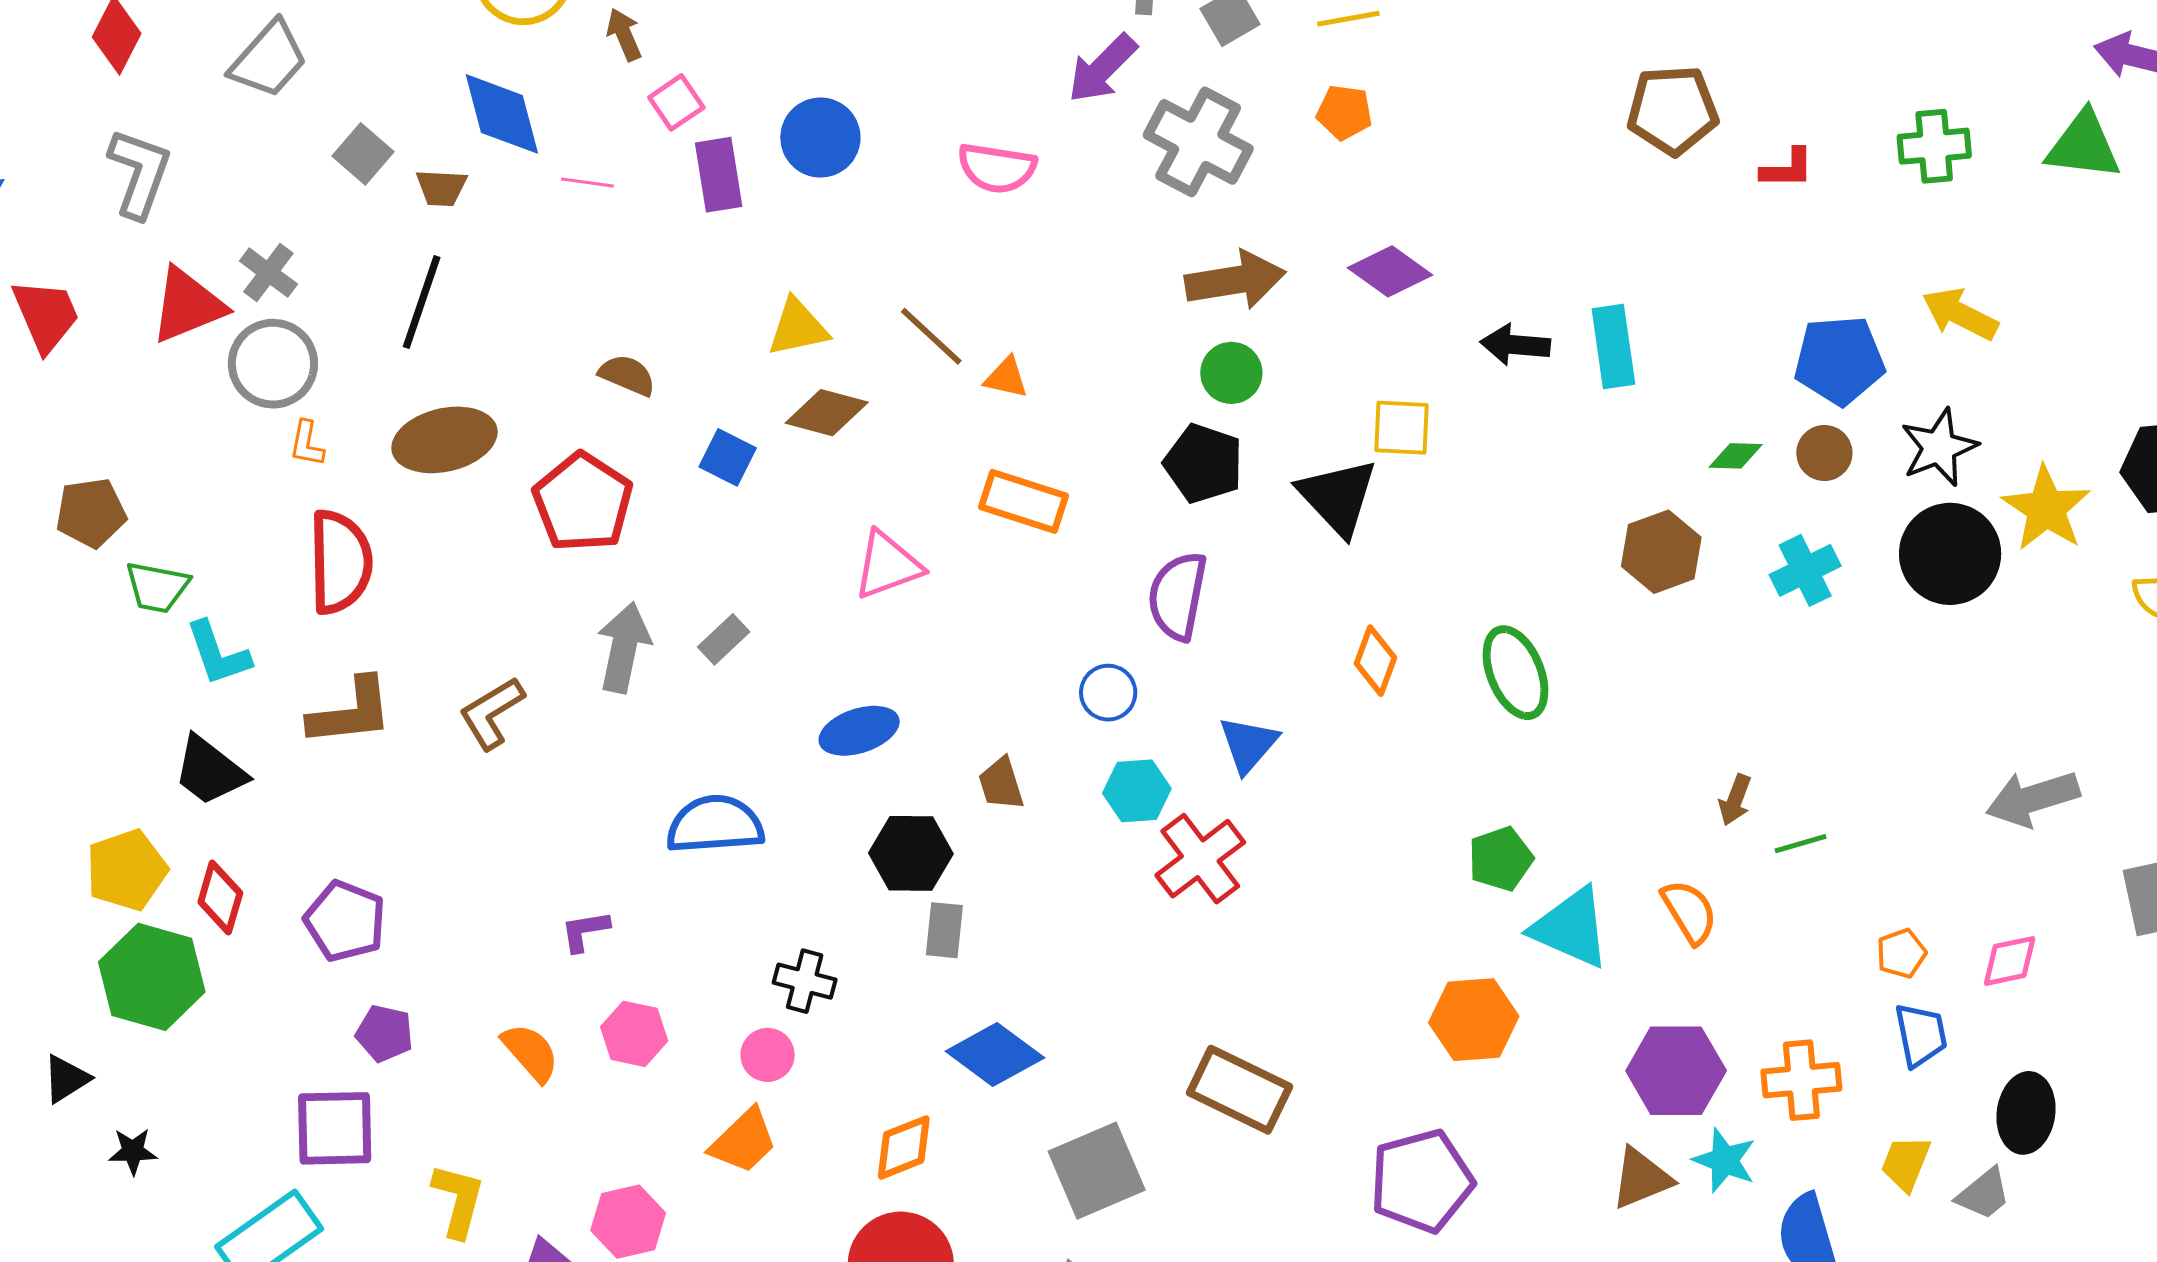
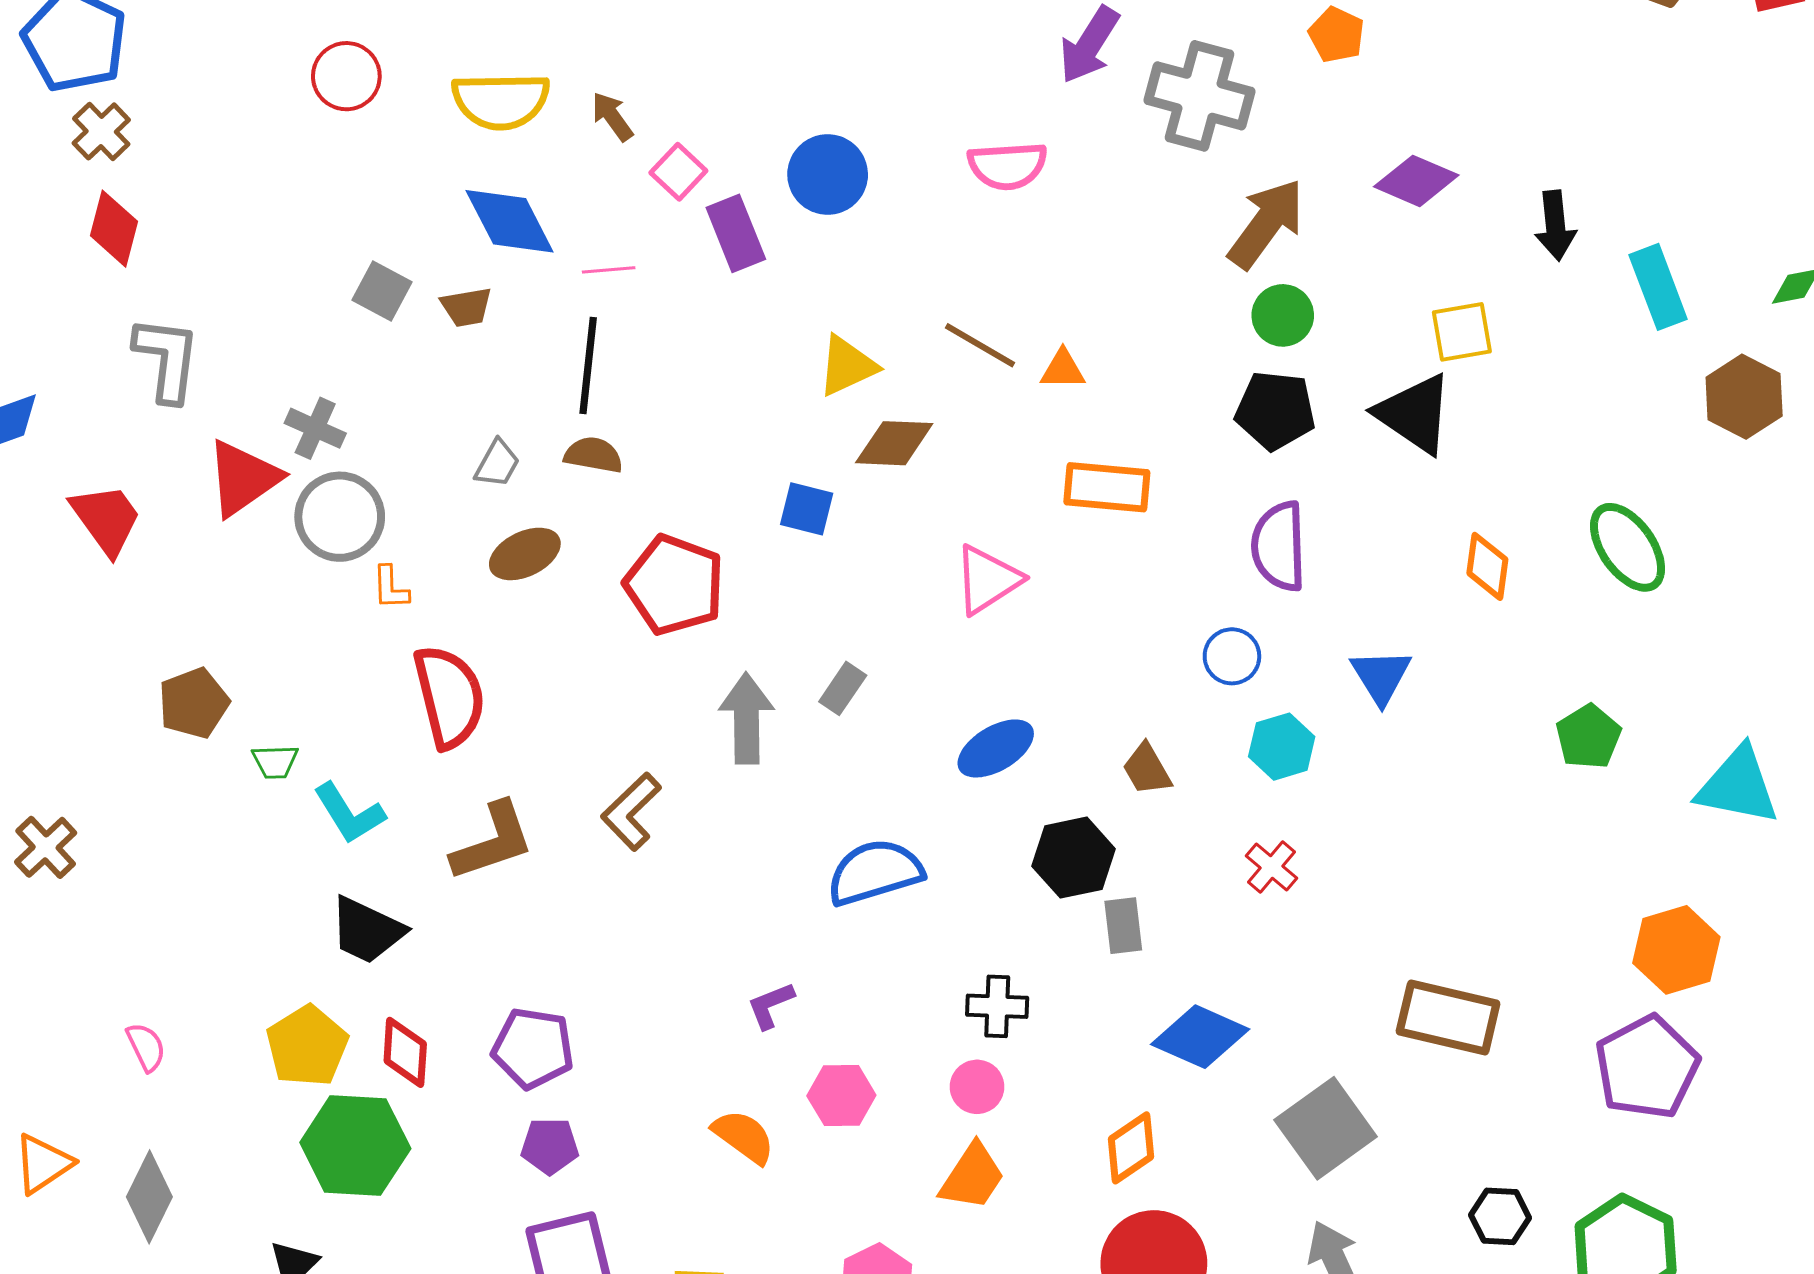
gray trapezoid: (269, 59) -> (497, 464), moved, size x0.6
orange pentagon: (1344, 112) -> (1337, 35), turned 30
brown arrow: (1235, 280) -> (1266, 224), turned -32
black line: (422, 302) -> (588, 366), moved
black arrow: (1515, 345) -> (1555, 226), turned -88
cyan rectangle: (1613, 347) -> (1658, 287), moved
brown semicircle: (627, 375) -> (594, 455), moved
brown ellipse: (444, 440) -> (525, 554), size x0.7
green trapezoid: (157, 587) -> (275, 762), size x0.7
red cross: (1200, 859) -> (1271, 867), moved, size x0.6
green pentagon: (1501, 859) -> (1588, 737), moved
orange hexagon: (1474, 1020) -> (1676, 950), moved
purple pentagon: (385, 1033) -> (550, 1146), moved

